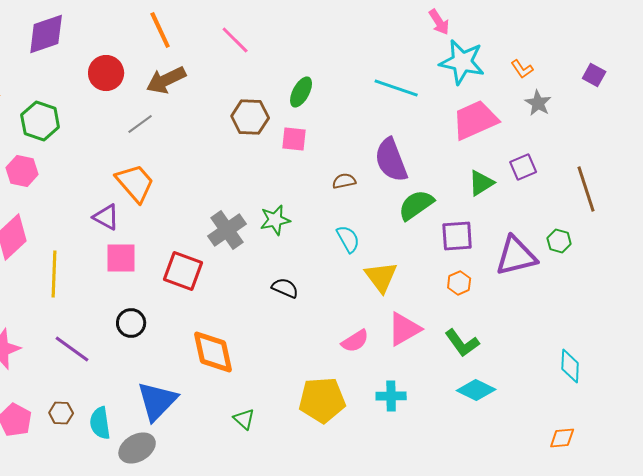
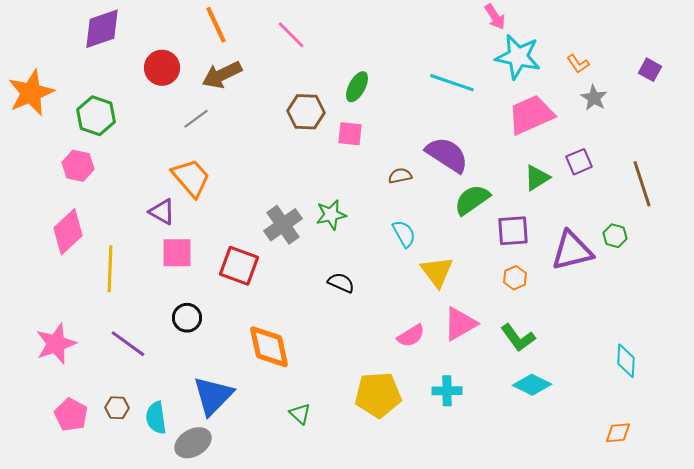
purple semicircle: (391, 160) -> (447, 155), turned 144

